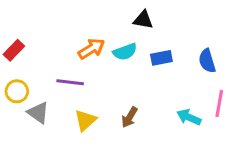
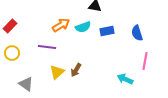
gray triangle: (38, 113) -> (26, 84), moved
brown arrow: (129, 117) -> (76, 70), moved
cyan arrow: (189, 117) -> (125, 79), moved

